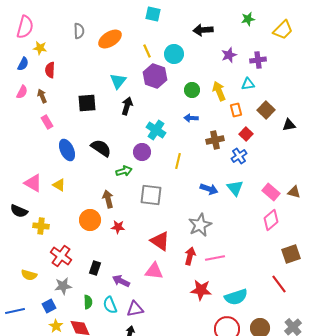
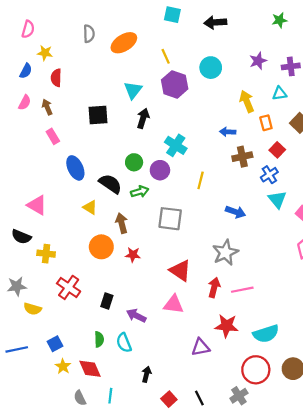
pink semicircle: (25, 27) -> (28, 29), size x0.7
black arrow: (203, 30) -> (215, 22), moved
cyan circle: (174, 54) -> (211, 68), moved
green circle: (192, 90) -> (134, 162), moved
blue arrow: (191, 118) -> (228, 132), moved
black semicircle: (101, 148) -> (110, 184), moved
yellow triangle: (59, 185) -> (90, 207), moved
cyan triangle: (235, 188) -> (277, 199), moved
gray star: (63, 286) -> (17, 286), moved
purple triangle: (135, 309) -> (201, 347), moved

